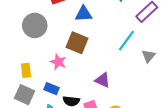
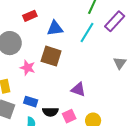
cyan line: (126, 41) -> (87, 33), moved
pink star: (58, 62) -> (28, 68), moved

